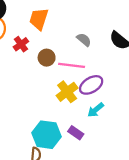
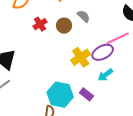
gray semicircle: (84, 40) -> (84, 16), moved
red cross: (21, 44) -> (40, 24), moved
pink line: (72, 65) -> (118, 38), moved, turned -35

